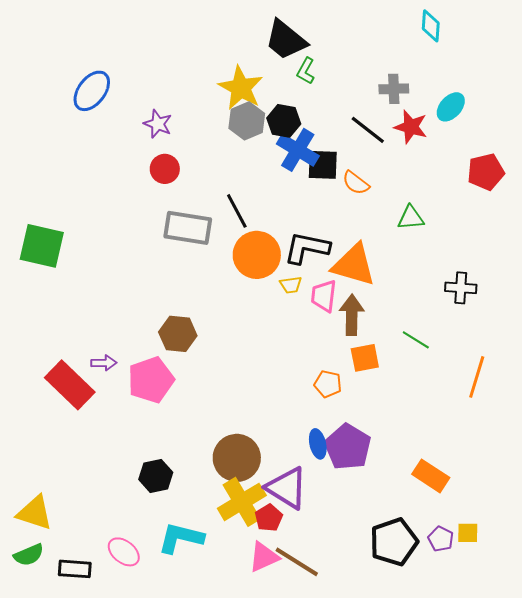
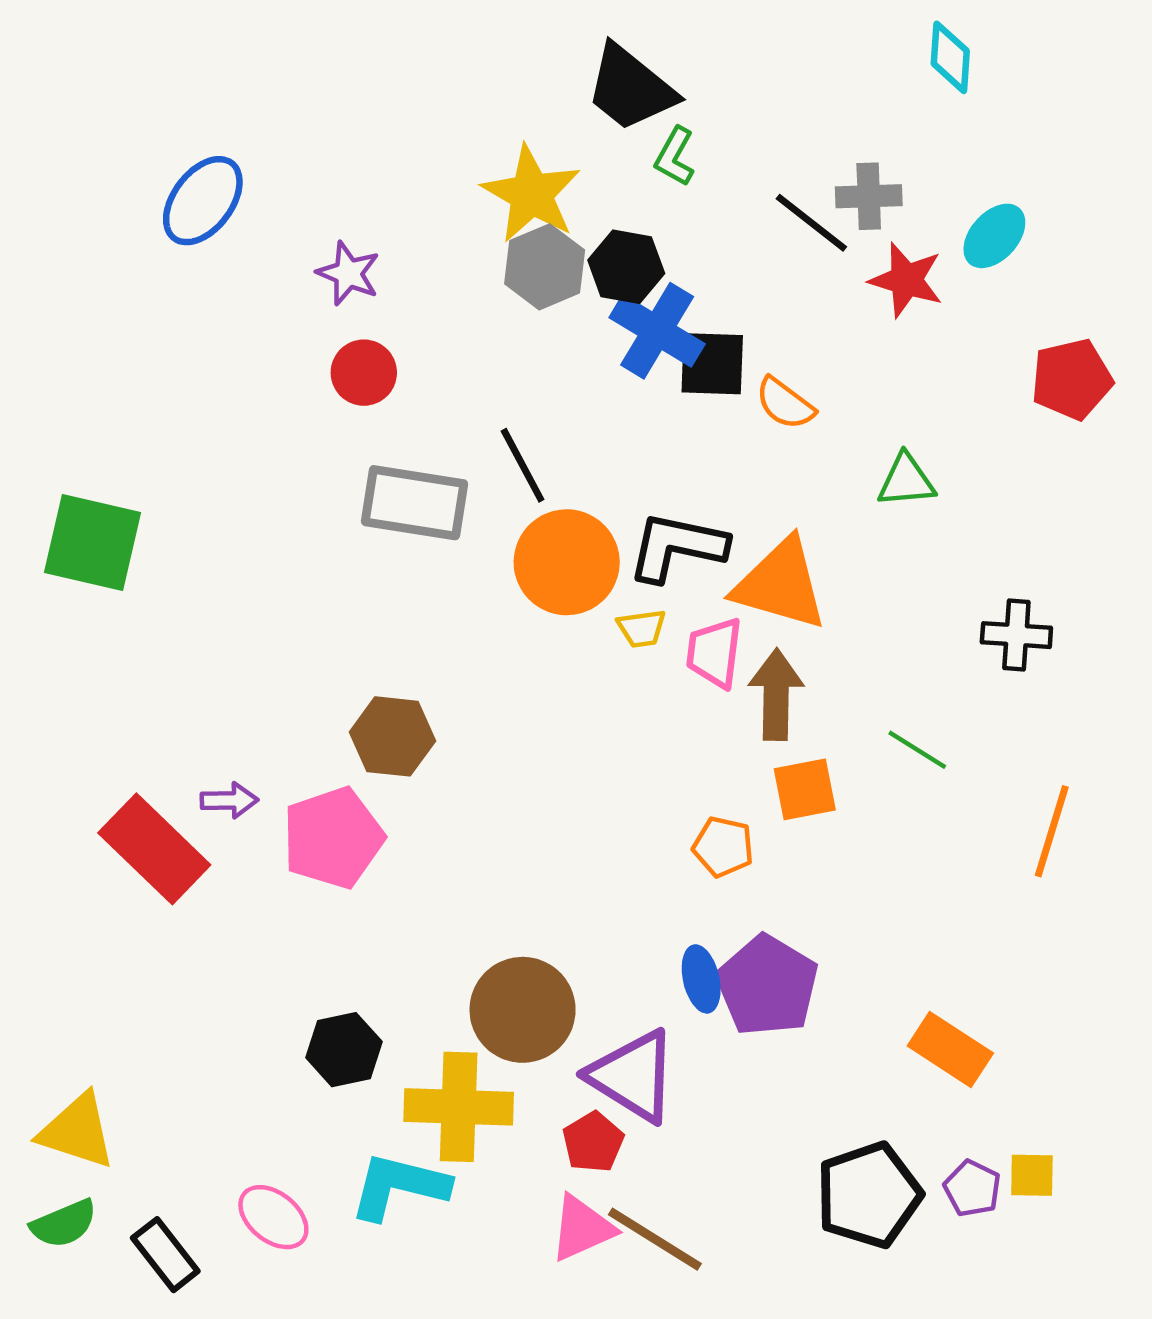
black line: (368, 130) -> (811, 223), moved
yellow cross: (242, 502) -> (459, 1107), moved, turned 33
black rectangle: (75, 569) -> (165, 1255), turned 48

